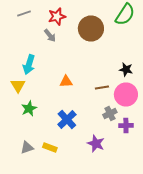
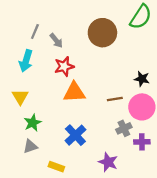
gray line: (24, 14) -> (35, 32), moved, turned -48
red star: (57, 16) -> (64, 66), moved
cyan arrow: (29, 64) -> (26, 61), moved
orange triangle: (66, 82) -> (74, 92), size x1.5
gray triangle: (27, 148) -> (30, 146), moved

